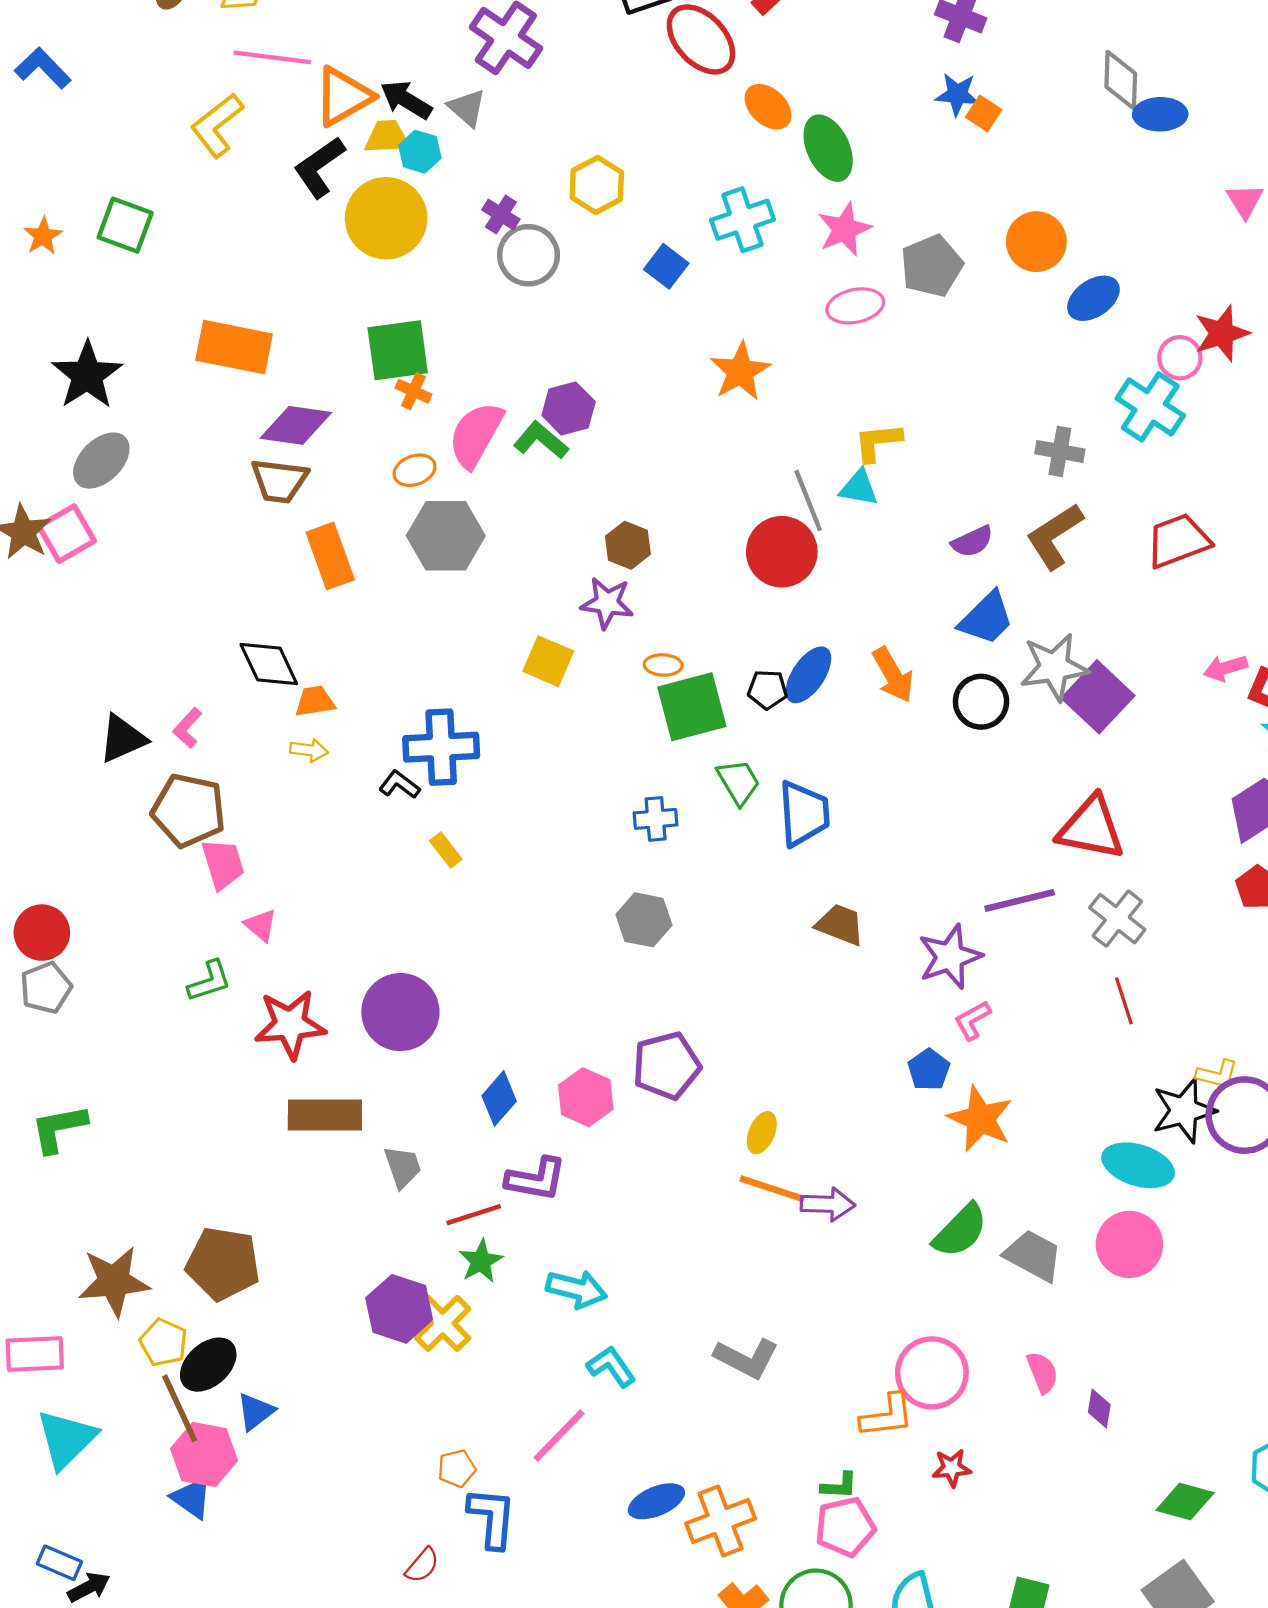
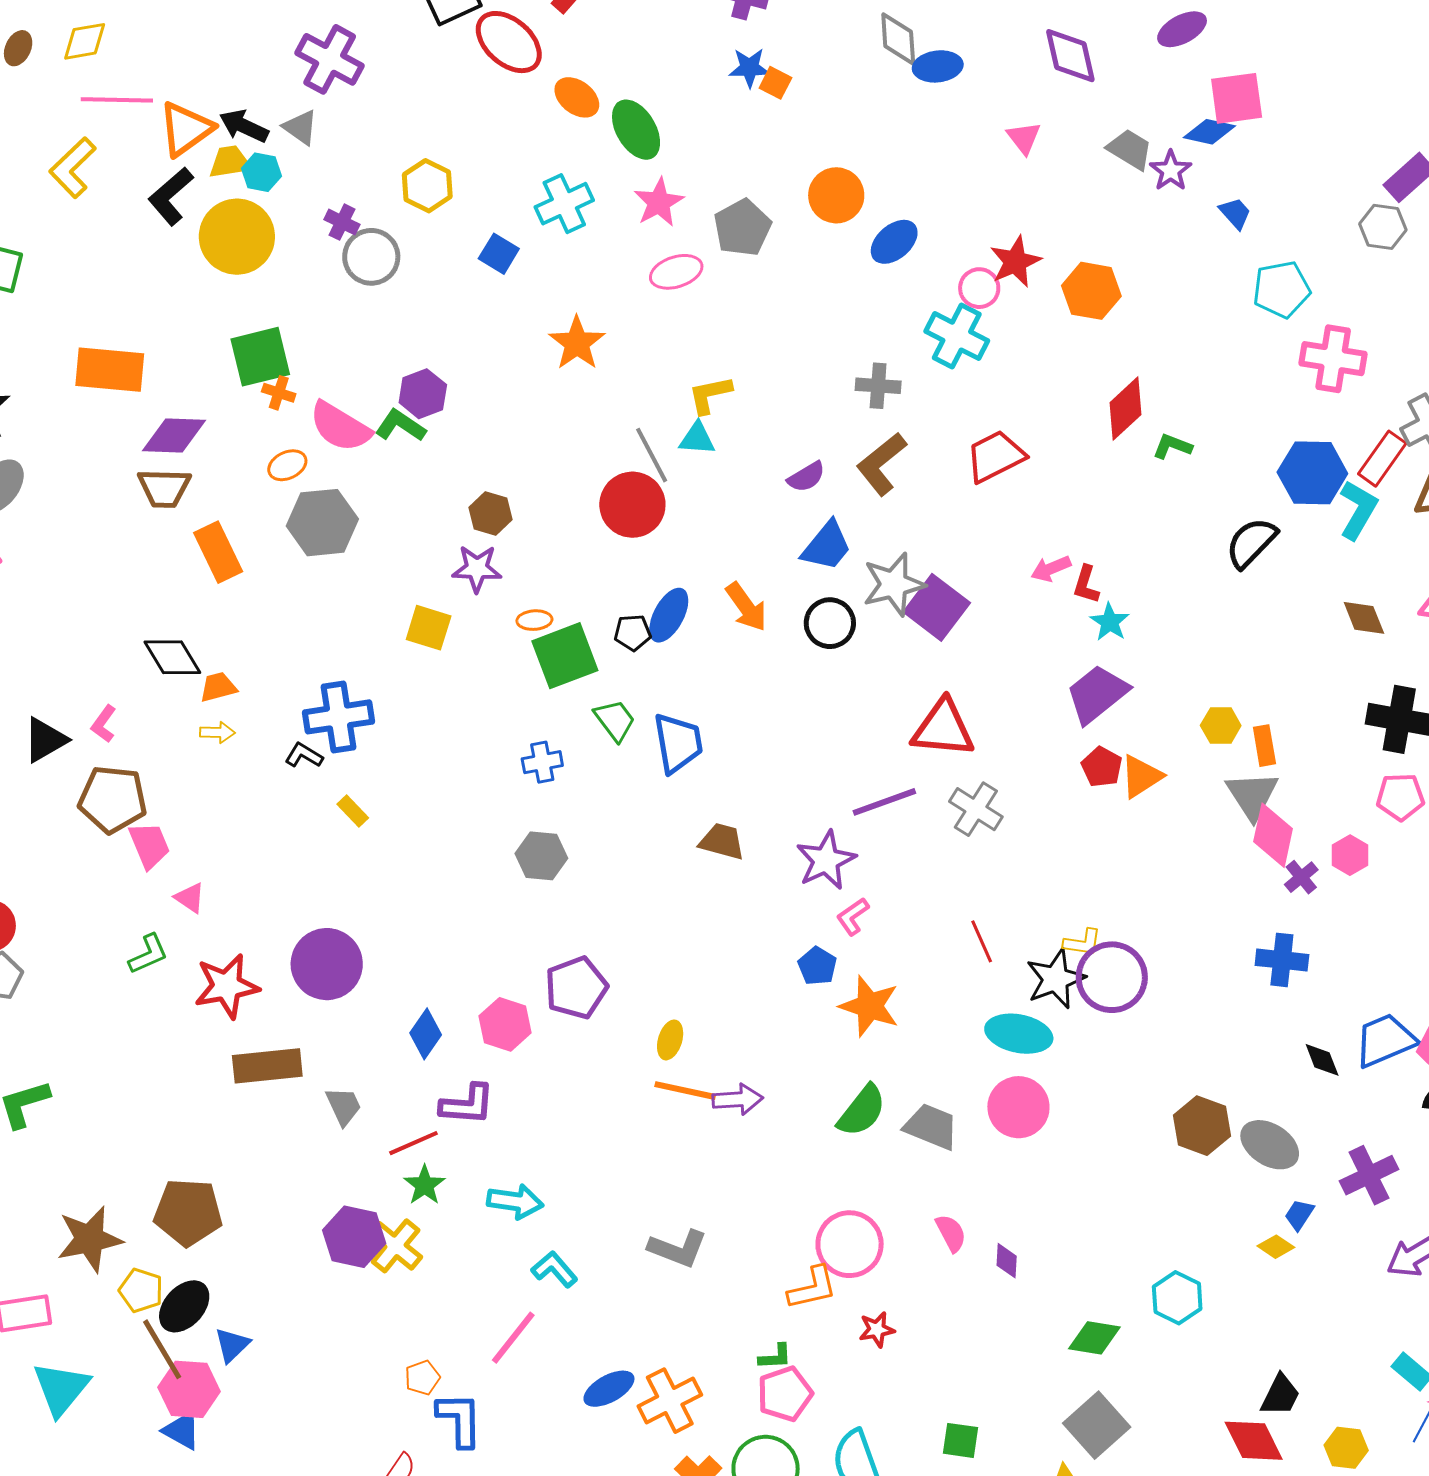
pink semicircle: (476, 435) -> (340, 427), turned -82
red line: (1124, 1001) -> (982, 941), moved

